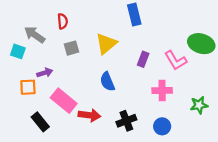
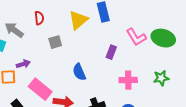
yellow triangle: (106, 44) -> (78, 20), moved
gray square: (72, 48) -> (55, 42), moved
pink L-shape: (176, 60) -> (136, 37), moved
green star: (199, 105) -> (161, 78), moved

